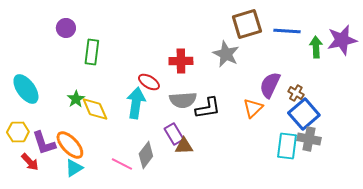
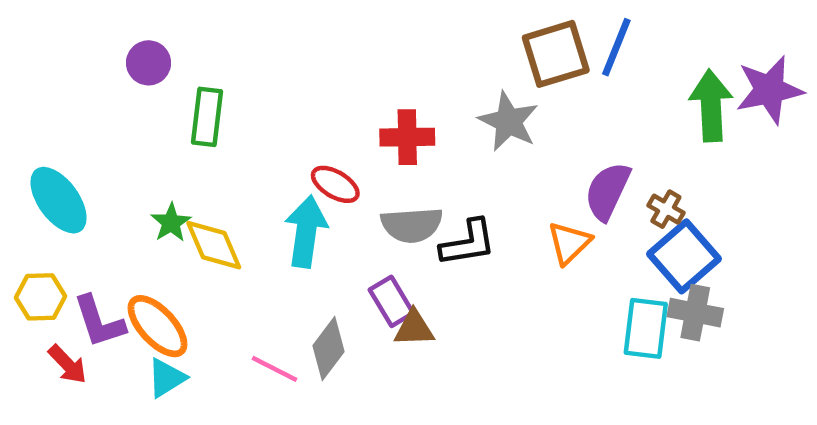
blue line: (287, 31) -> (616, 47), moved, turned -72
green arrow: (316, 47) -> (711, 106), size x1.4

